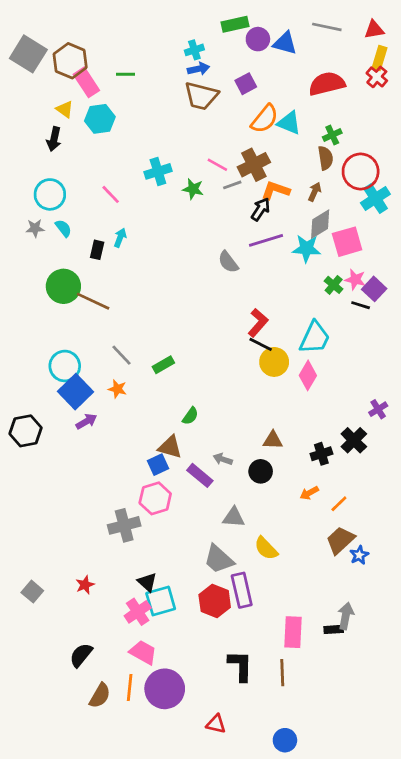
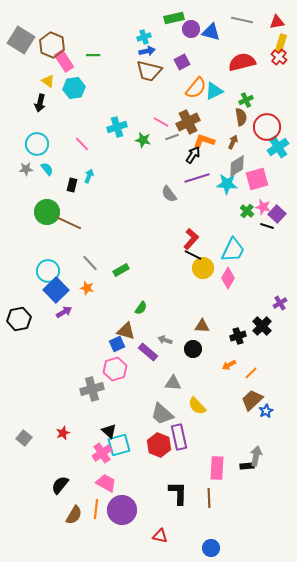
cyan triangle: (289, 123) -> (214, 91), turned -48

